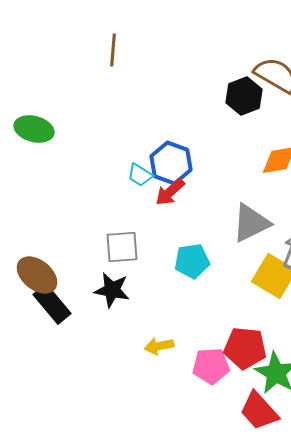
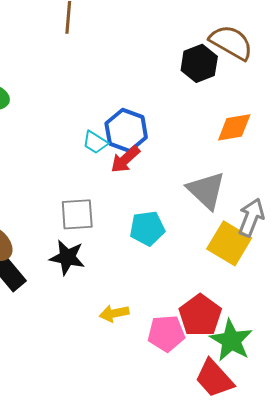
gray triangle: (251, 223) -> (206, 190), turned -51
red pentagon: (245, 348) -> (200, 315), turned 30

